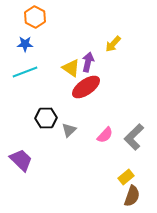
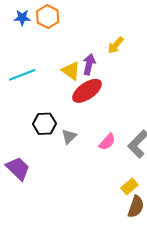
orange hexagon: (35, 17) -> (48, 16), moved
blue star: (25, 44) -> (22, 18), moved

